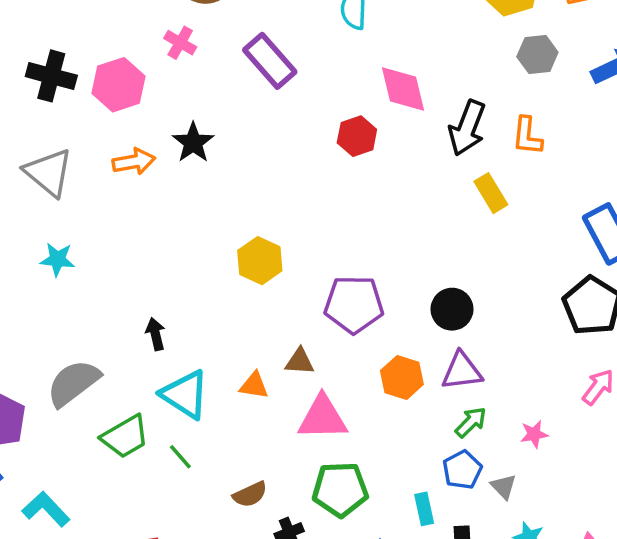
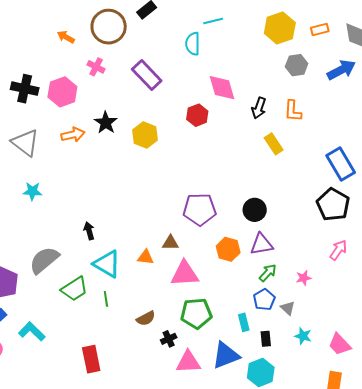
black arrow: (467, 128) -> (259, 108), size x0.7
yellow hexagon: (260, 261) -> (145, 135), moved
green line: (180, 457) -> (106, 299), turned 35

